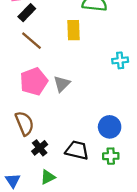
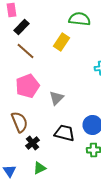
yellow rectangle: (73, 30) -> (62, 42), turned 36
gray triangle: (62, 84) -> (57, 98), moved
black trapezoid: (77, 150) -> (65, 133), moved

